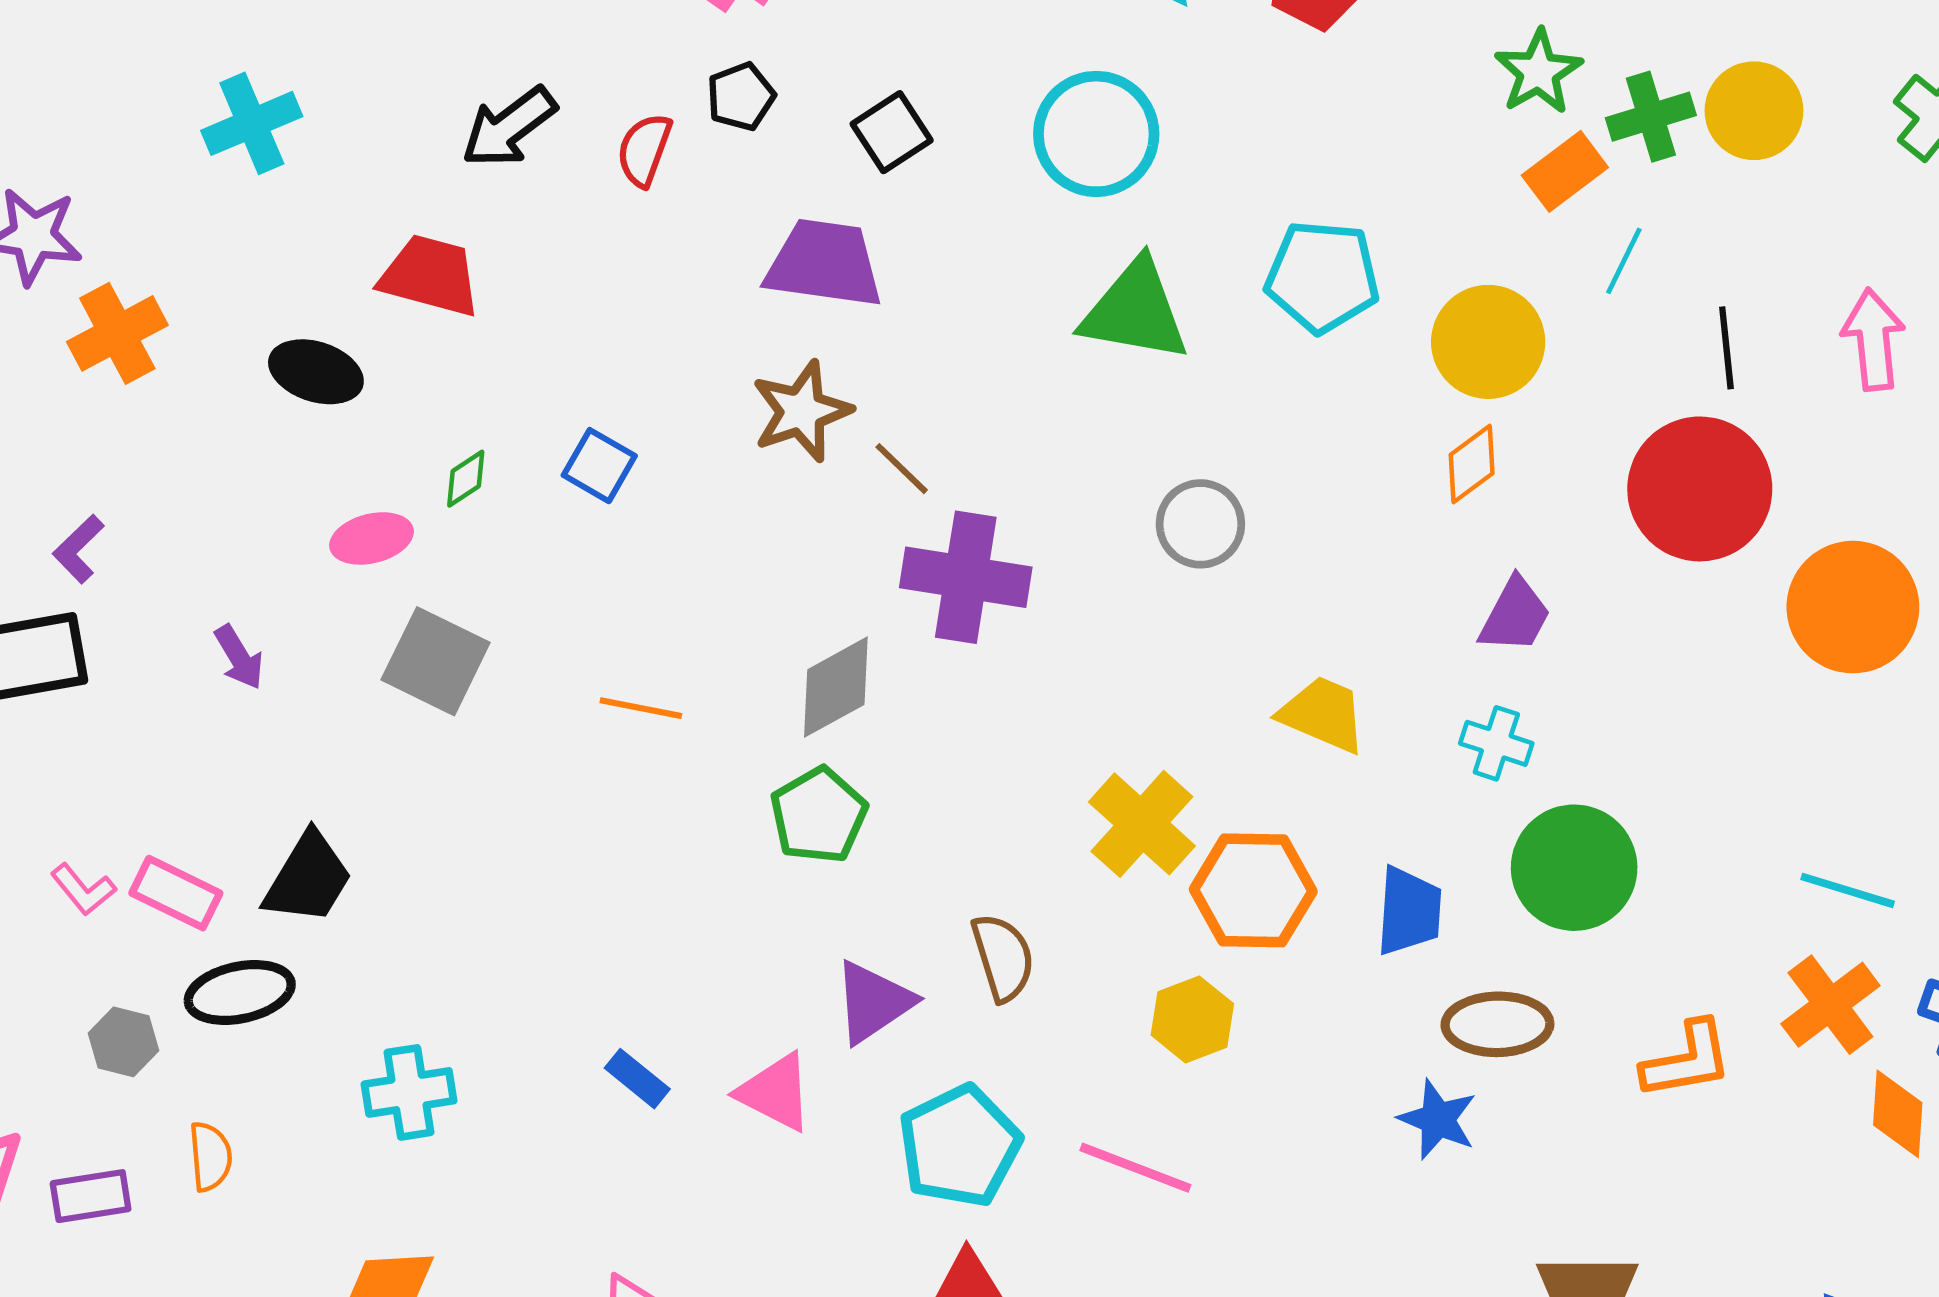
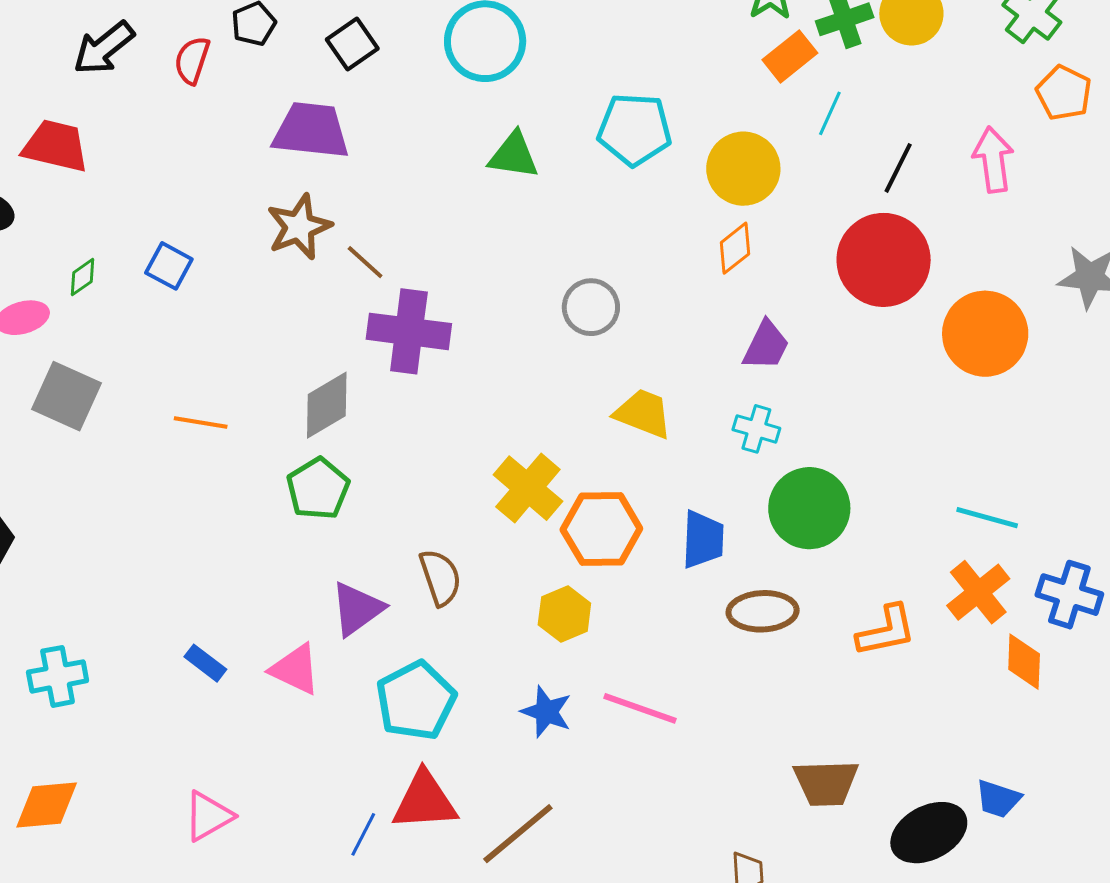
green triangle: (1135, 311) -> (514, 155), size x0.7
black line: (1726, 348) -> (898, 168), turned 34
gray circle: (1200, 524) -> (591, 307), moved
blue star: (1438, 1119) -> (546, 712), moved
pink line: (1135, 1168) -> (640, 708), moved

